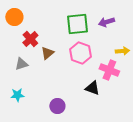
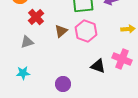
brown triangle: (47, 53) -> (61, 31), moved
pink cross: (109, 70) -> (122, 59), moved

